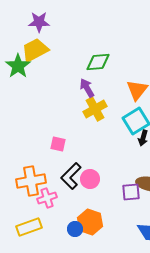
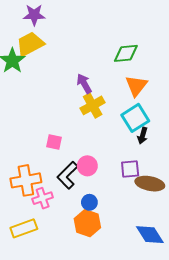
green diamond: (98, 62) -> (126, 53), moved
pink circle: (90, 179) -> (87, 166), moved
purple square: (131, 192) -> (130, 169), moved
blue circle: (75, 229) -> (89, 202), moved

